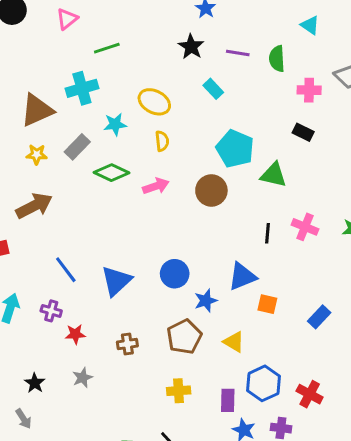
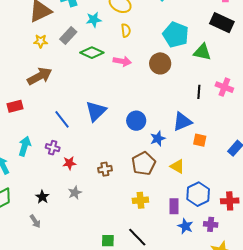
black rectangle: (303, 132) -> (222, 23), size x1.6
pink arrow: (156, 186) -> (122, 61), turned 30
blue triangle: (116, 281) -> (96, 111), moved
red cross: (310, 394) -> (230, 201), turned -30

